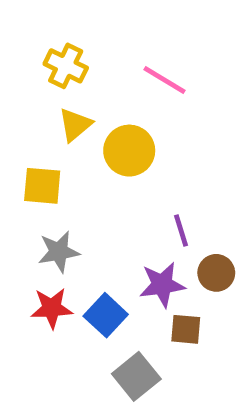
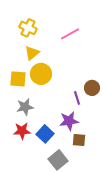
pink line: (165, 80) -> (70, 34), turned -60
yellow circle: (129, 151) -> (41, 74), moved
brown circle: (216, 273) -> (92, 88), moved

